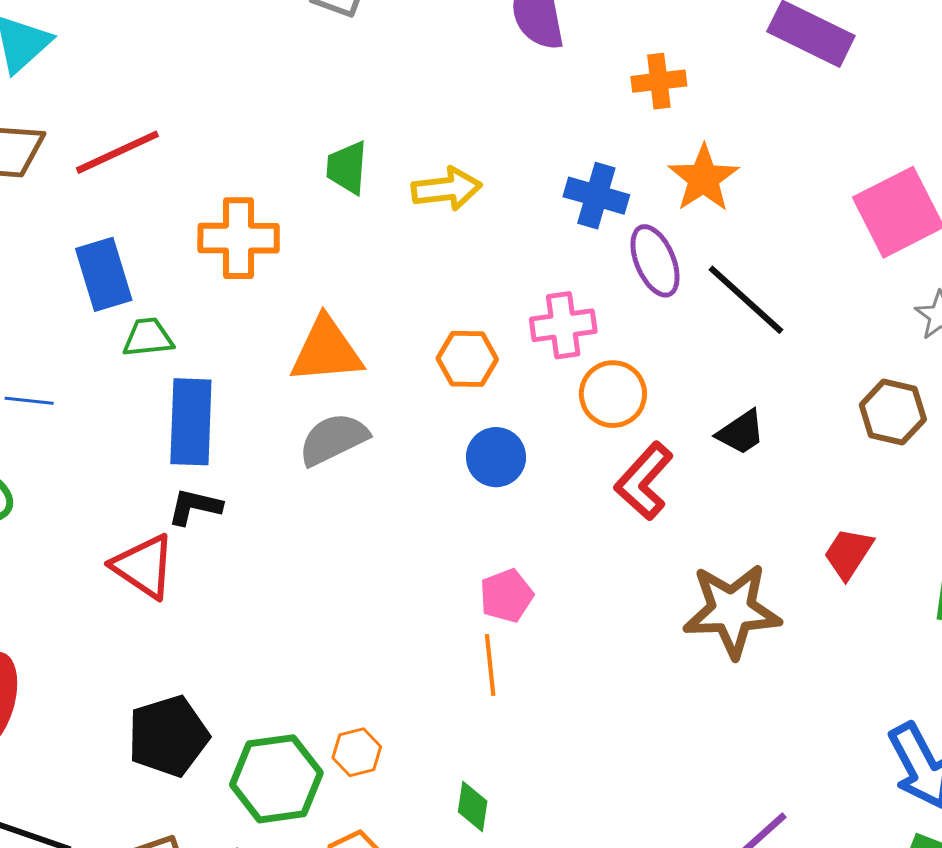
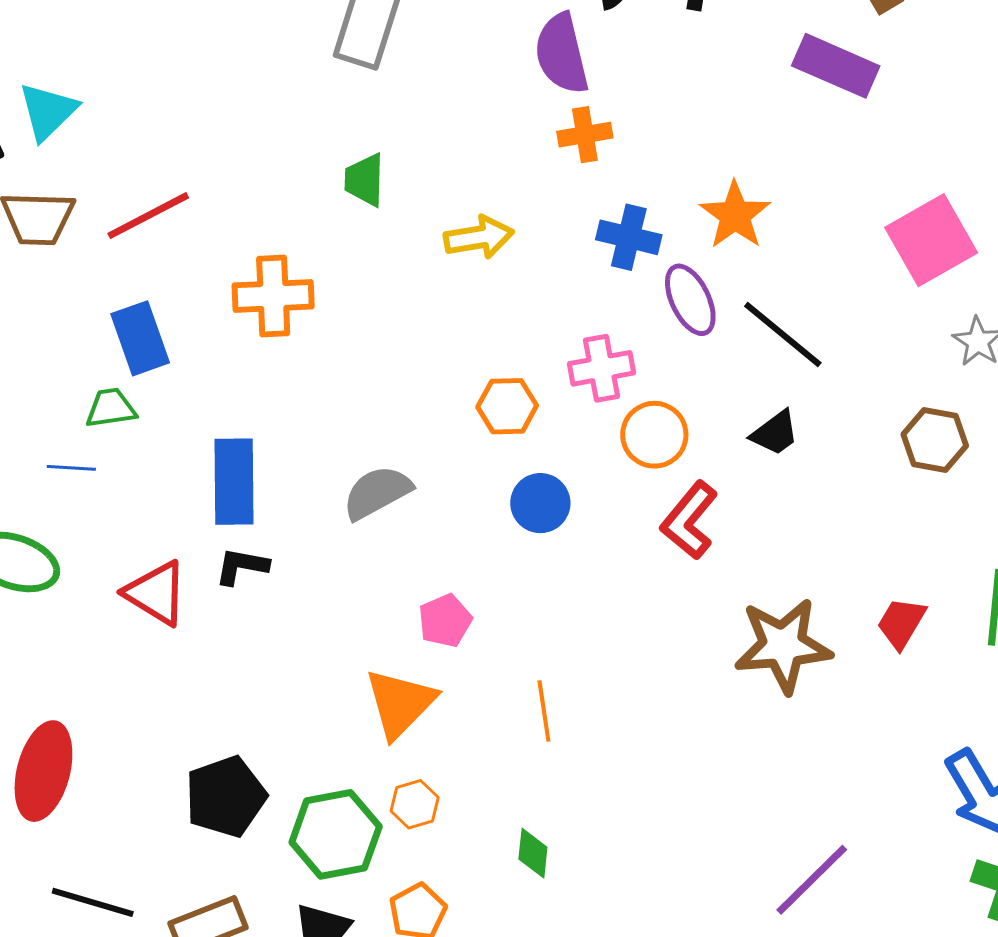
orange cross: (659, 81) -> (585, 135), moved
green trapezoid: (347, 168) -> (365, 180), moved
green trapezoid: (148, 338) -> (111, 408), moved
orange triangle: (326, 350) -> (400, 703), moved, turned -38
black trapezoid: (741, 432) -> (775, 433), moved
red trapezoid: (848, 553) -> (901, 623), moved
red triangle: (144, 566) -> (156, 593), moved
pink pentagon: (506, 596) -> (445, 621), moved

